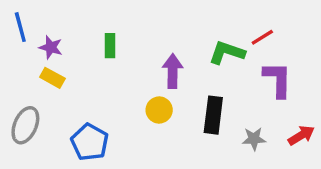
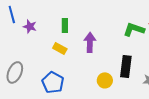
purple arrow: (173, 71) -> (90, 42), moved
yellow rectangle: (52, 78) -> (60, 48), moved
yellow circle: (159, 110) -> (105, 80), moved

